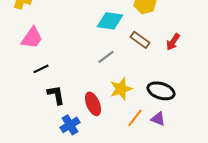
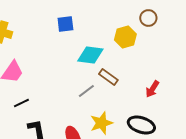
brown rectangle: (140, 40) -> (108, 77), moved
red arrow: (173, 42) -> (152, 89), moved

